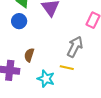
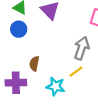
yellow line: (67, 68) -> (76, 72), turned -40

